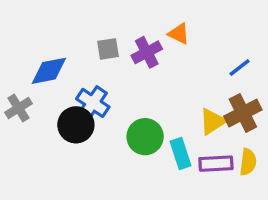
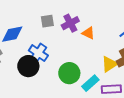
orange triangle: (179, 34) -> (88, 33), moved
cyan rectangle: (180, 154) -> (90, 83), turned 66

